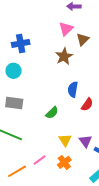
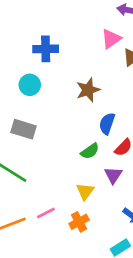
brown star: (64, 56) -> (88, 90), moved
green semicircle: (52, 113) -> (90, 151), moved
purple triangle: (85, 141) -> (113, 175), moved

